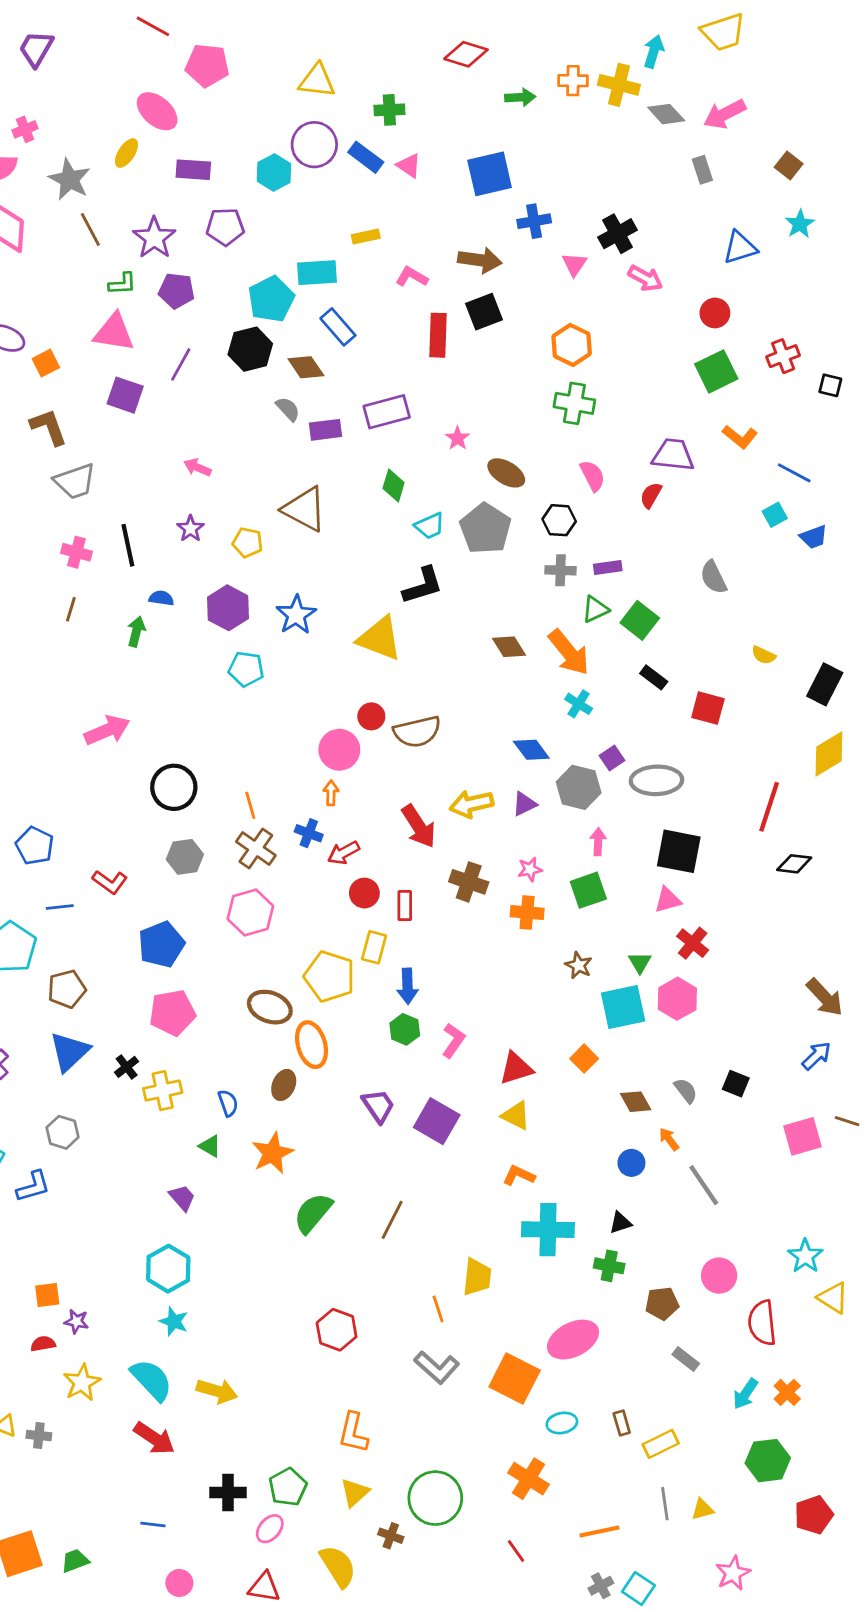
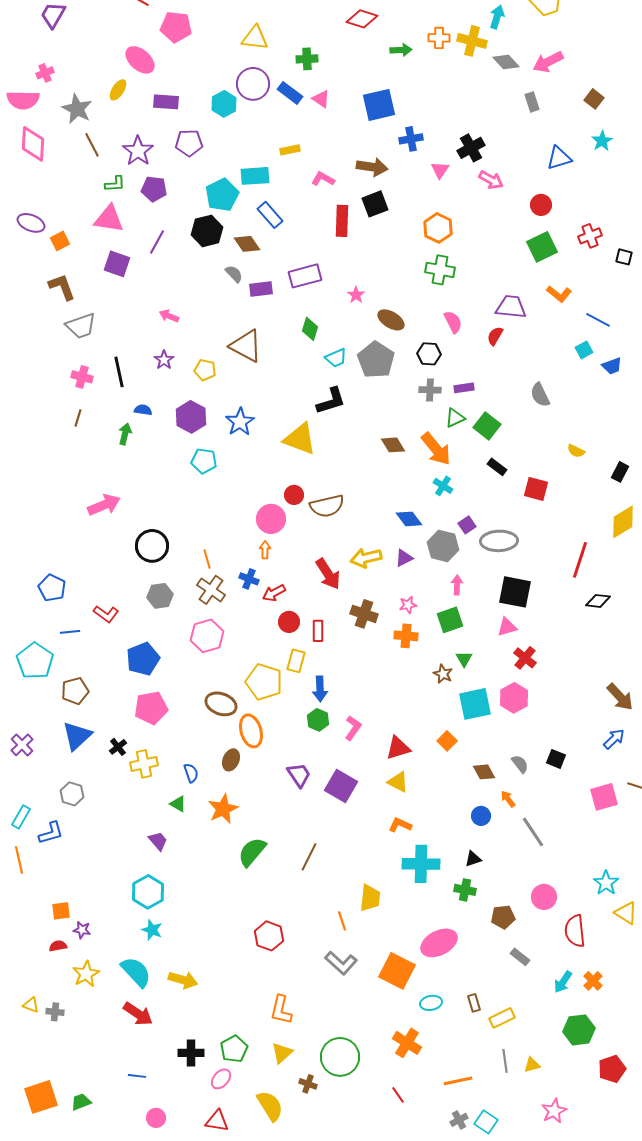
black rectangle: (825, 684) -> (620, 472), size x0.7
green triangle: (640, 963) -> (464, 659), moved

